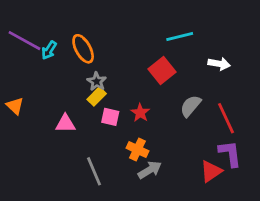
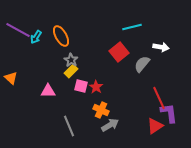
gray semicircle: (191, 106) -> (142, 64), moved
red star: (140, 113) -> (96, 87), moved
red line: (226, 118) -> (159, 98), moved

